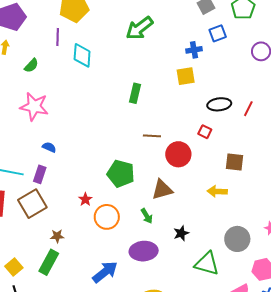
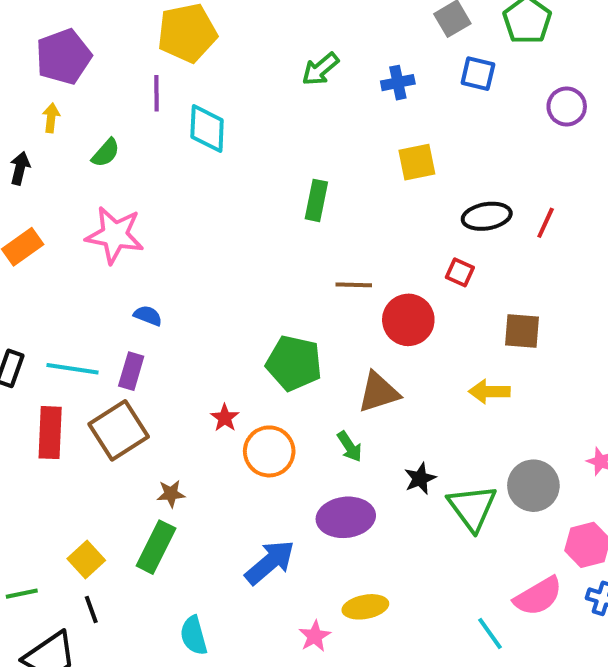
green arrow: (139, 28) -> (320, 69), size x0.7
blue square: (218, 33) -> (478, 74), turned 36
blue cross: (194, 50) -> (398, 83), moved
green triangle: (207, 264) -> (472, 508), moved, turned 40

